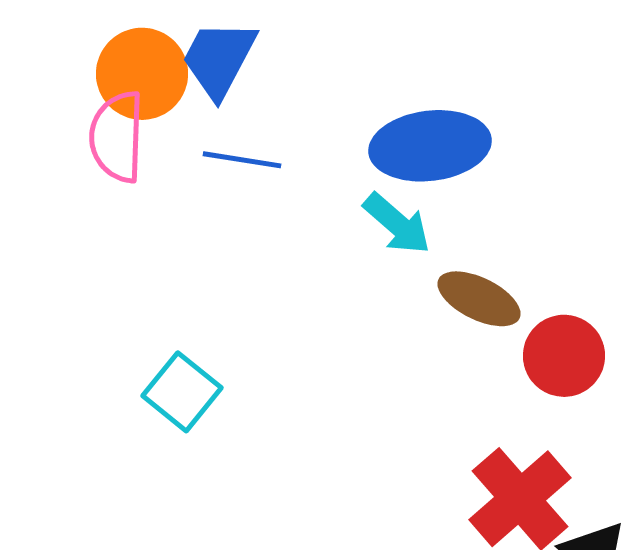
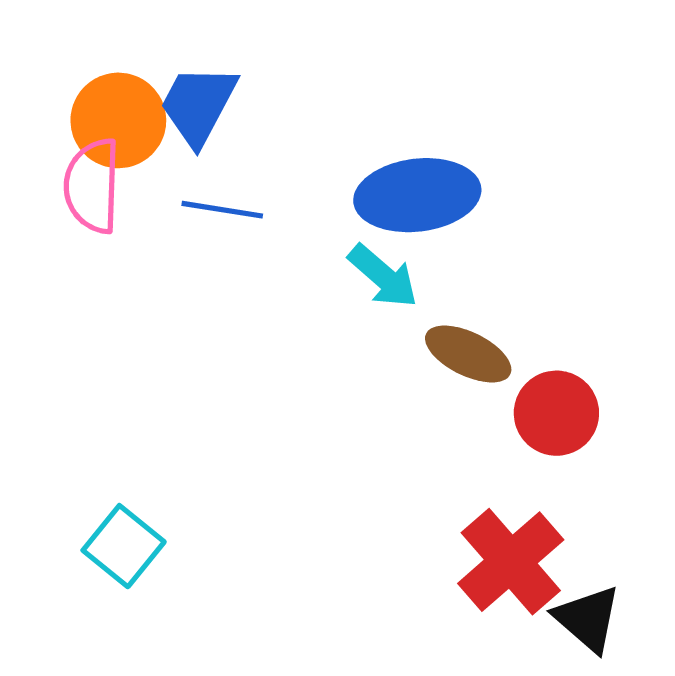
cyan square: (182, 392) -> (124, 546), moved

